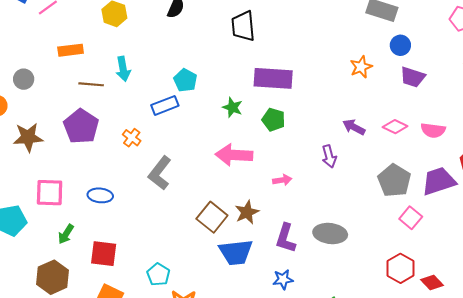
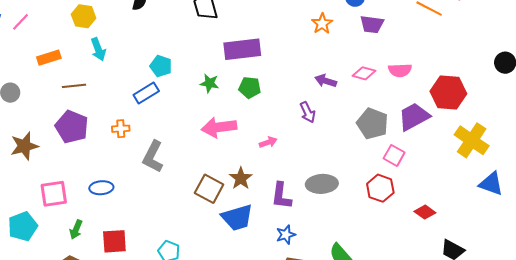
cyan arrow: (123, 69) -> (98, 49), moved
orange cross: (132, 138) -> (121, 129), turned -30
red hexagon: (400, 268) -> (380, 188), moved

